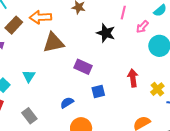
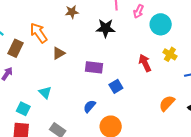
orange arrow: (40, 17) -> (39, 33), turned 75
brown triangle: (54, 43) -> (59, 53), size x0.6
yellow cross: (157, 89) -> (170, 54), moved

